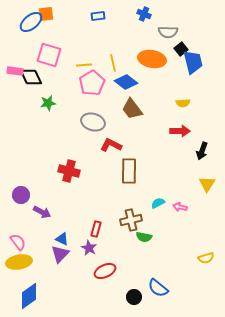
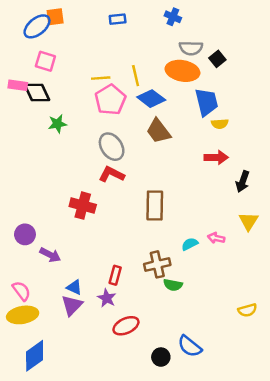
gray semicircle: (168, 32) -> (191, 48), moved
pink square: (49, 55) -> (45, 61), moved, size x0.7
blue trapezoid: (193, 62) -> (207, 102), moved
gray ellipse: (93, 122) -> (112, 147), turned 40
red L-shape: (111, 145) -> (112, 174), moved
pink arrow: (180, 207) -> (216, 238), moved

